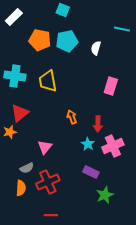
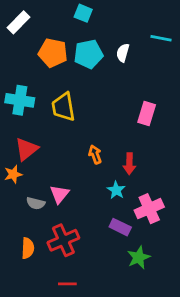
white semicircle: (96, 48) -> (123, 53), moved
pink cross: (113, 146) -> (149, 209), moved
gray semicircle: (27, 168) -> (36, 203), moved, turned 40

